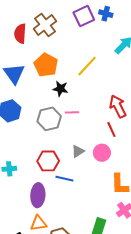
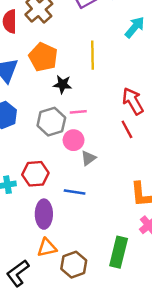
yellow line: (87, 66) -> (93, 55), turned -40
pink circle: (102, 153) -> (74, 140), moved
red hexagon: (48, 161) -> (35, 174), moved

